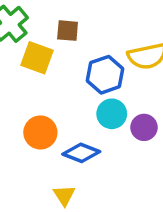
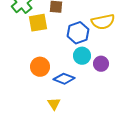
yellow square: (37, 58) -> (38, 23), turned -30

